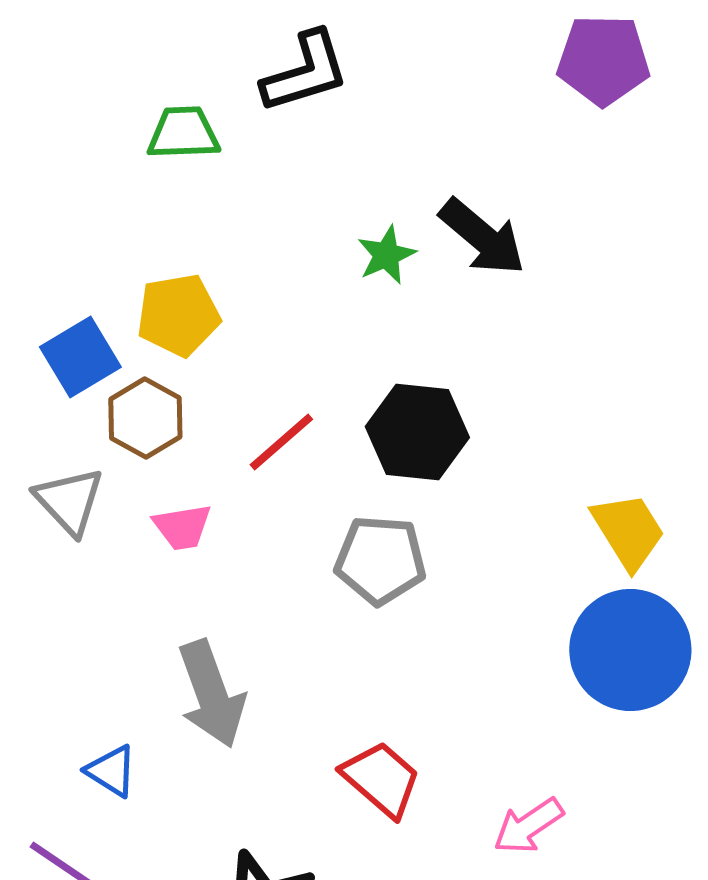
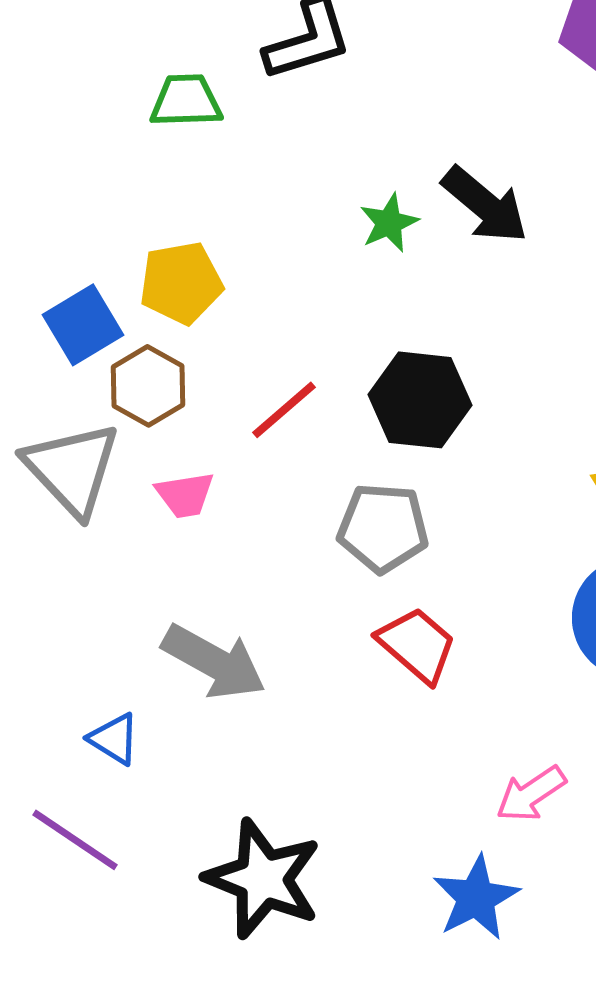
gray triangle: (69, 501) -> (72, 469), size x1.4
gray arrow: (211, 694) -> (214, 662), turned -41
red trapezoid: (381, 779) -> (417, 645), moved

